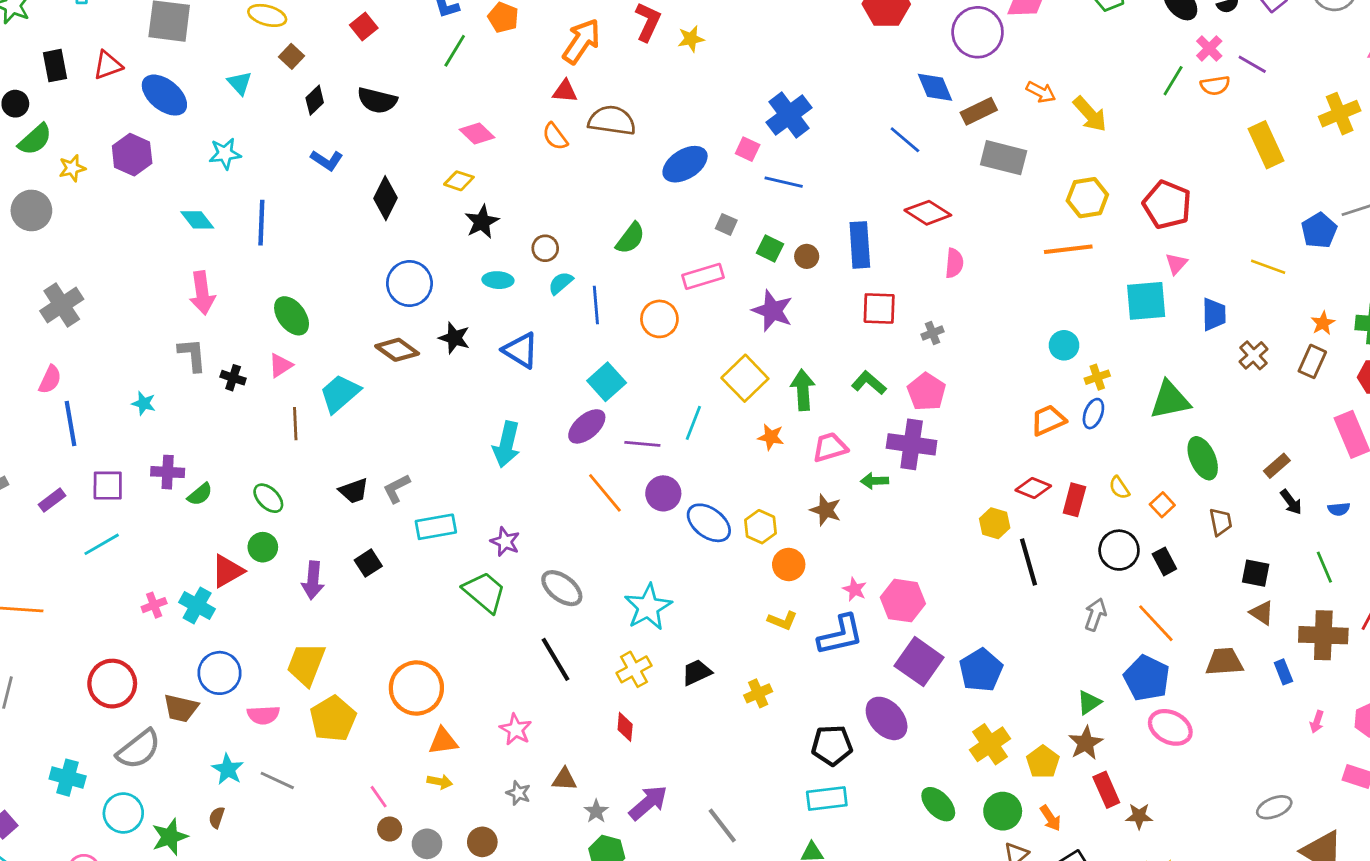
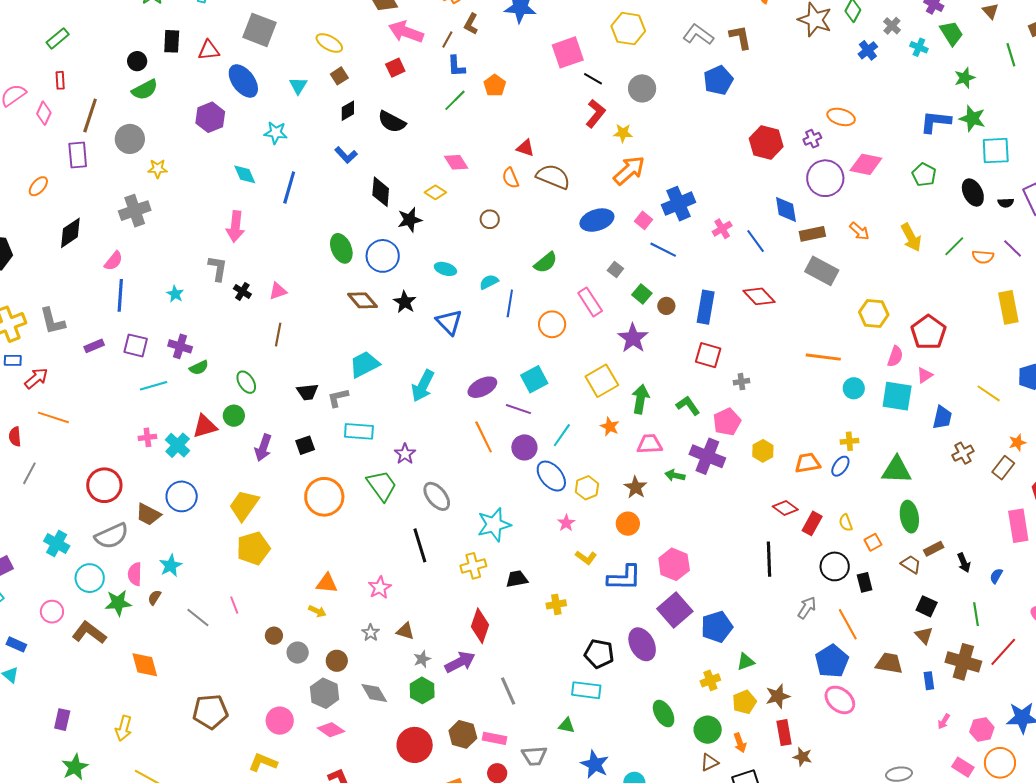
orange arrow: (582, 41) -> (629, 170), moved
pink cross: (1209, 48) -> (722, 229), moved
yellow arrow: (1090, 114) -> (911, 237), moved
yellow star: (72, 168) -> (158, 169), moved
black diamond: (386, 198) -> (381, 192), turned -36
black star: (482, 222) -> (410, 220), moved
brown circle: (545, 248) -> (490, 219), moved
orange line: (1068, 249) -> (823, 357), moved
pink semicircle: (954, 263) -> (895, 356), moved
pink rectangle: (703, 276) -> (590, 302), turned 60
green ellipse: (292, 316) -> (341, 248), moved
cyan circle: (1064, 345) -> (854, 388), moved
cyan square: (607, 382) -> (534, 379), moved
cyan trapezoid: (340, 394) -> (364, 364), moved
cyan line: (693, 423) -> (562, 435), moved
brown rectangle: (1277, 466) -> (934, 549), moved
blue semicircle: (1339, 509) -> (996, 576), turned 112
brown trapezoid: (1221, 522) -> (911, 564), turned -60
yellow hexagon: (995, 523) -> (763, 451), moved
cyan line: (102, 544) -> (154, 386), moved
orange circle: (789, 565) -> (628, 524), moved
pink star: (855, 589) -> (566, 523), moved
orange circle: (416, 688) -> (324, 497), moved
green triangle: (1089, 702) -> (746, 662), moved
pink semicircle: (263, 715) -> (135, 574), moved, turned 80
red diamond: (625, 727) -> (480, 626), moved, size x1.6
yellow cross: (990, 744) -> (710, 680), size x0.7
gray line: (277, 780) -> (198, 617), moved
pink line: (379, 797) -> (234, 605), moved

